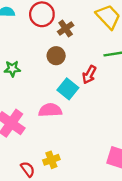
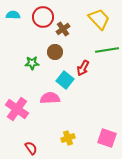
green star: (12, 69) -> (32, 63), moved
yellow cross: (51, 160) -> (68, 138), moved

